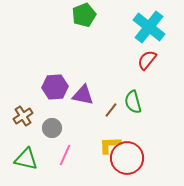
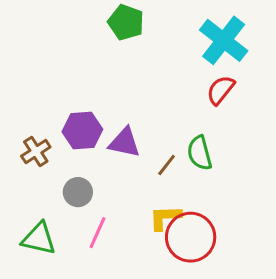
green pentagon: (84, 15) -> (126, 22), turned -30
brown cross: (23, 116) -> (36, 152), moved

